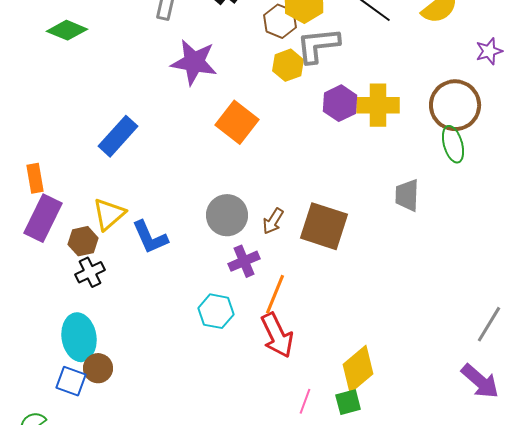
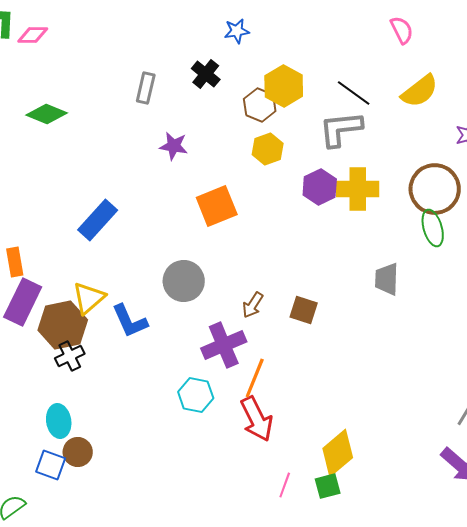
gray L-shape: (318, 45) -> (341, 129), moved
purple star: (194, 62) -> (174, 146), size x0.6
orange square: (237, 122) -> (217, 206), turned 30
gray circle: (227, 215) -> (184, 281), moved
brown square: (324, 226) -> (304, 310), size x0.6
brown hexagon: (83, 241) -> (63, 325), size x1.6
purple cross: (244, 261) -> (224, 345), size x1.4
cyan ellipse: (79, 337) -> (59, 421), size x0.7

